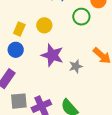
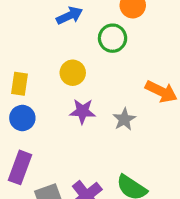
yellow circle: (44, 25) -> (73, 73), moved
purple star: (52, 55) -> (83, 111), size x0.7

